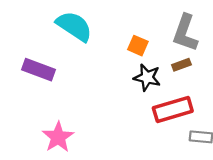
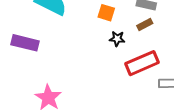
black star: (147, 77) -> (117, 39), size x0.7

